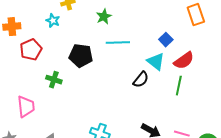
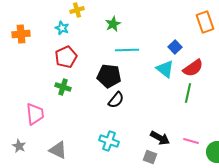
red pentagon: (31, 50) -> (66, 57), moved
black pentagon: (81, 56) -> (109, 76), moved
black semicircle: (141, 80) -> (116, 100), moved

